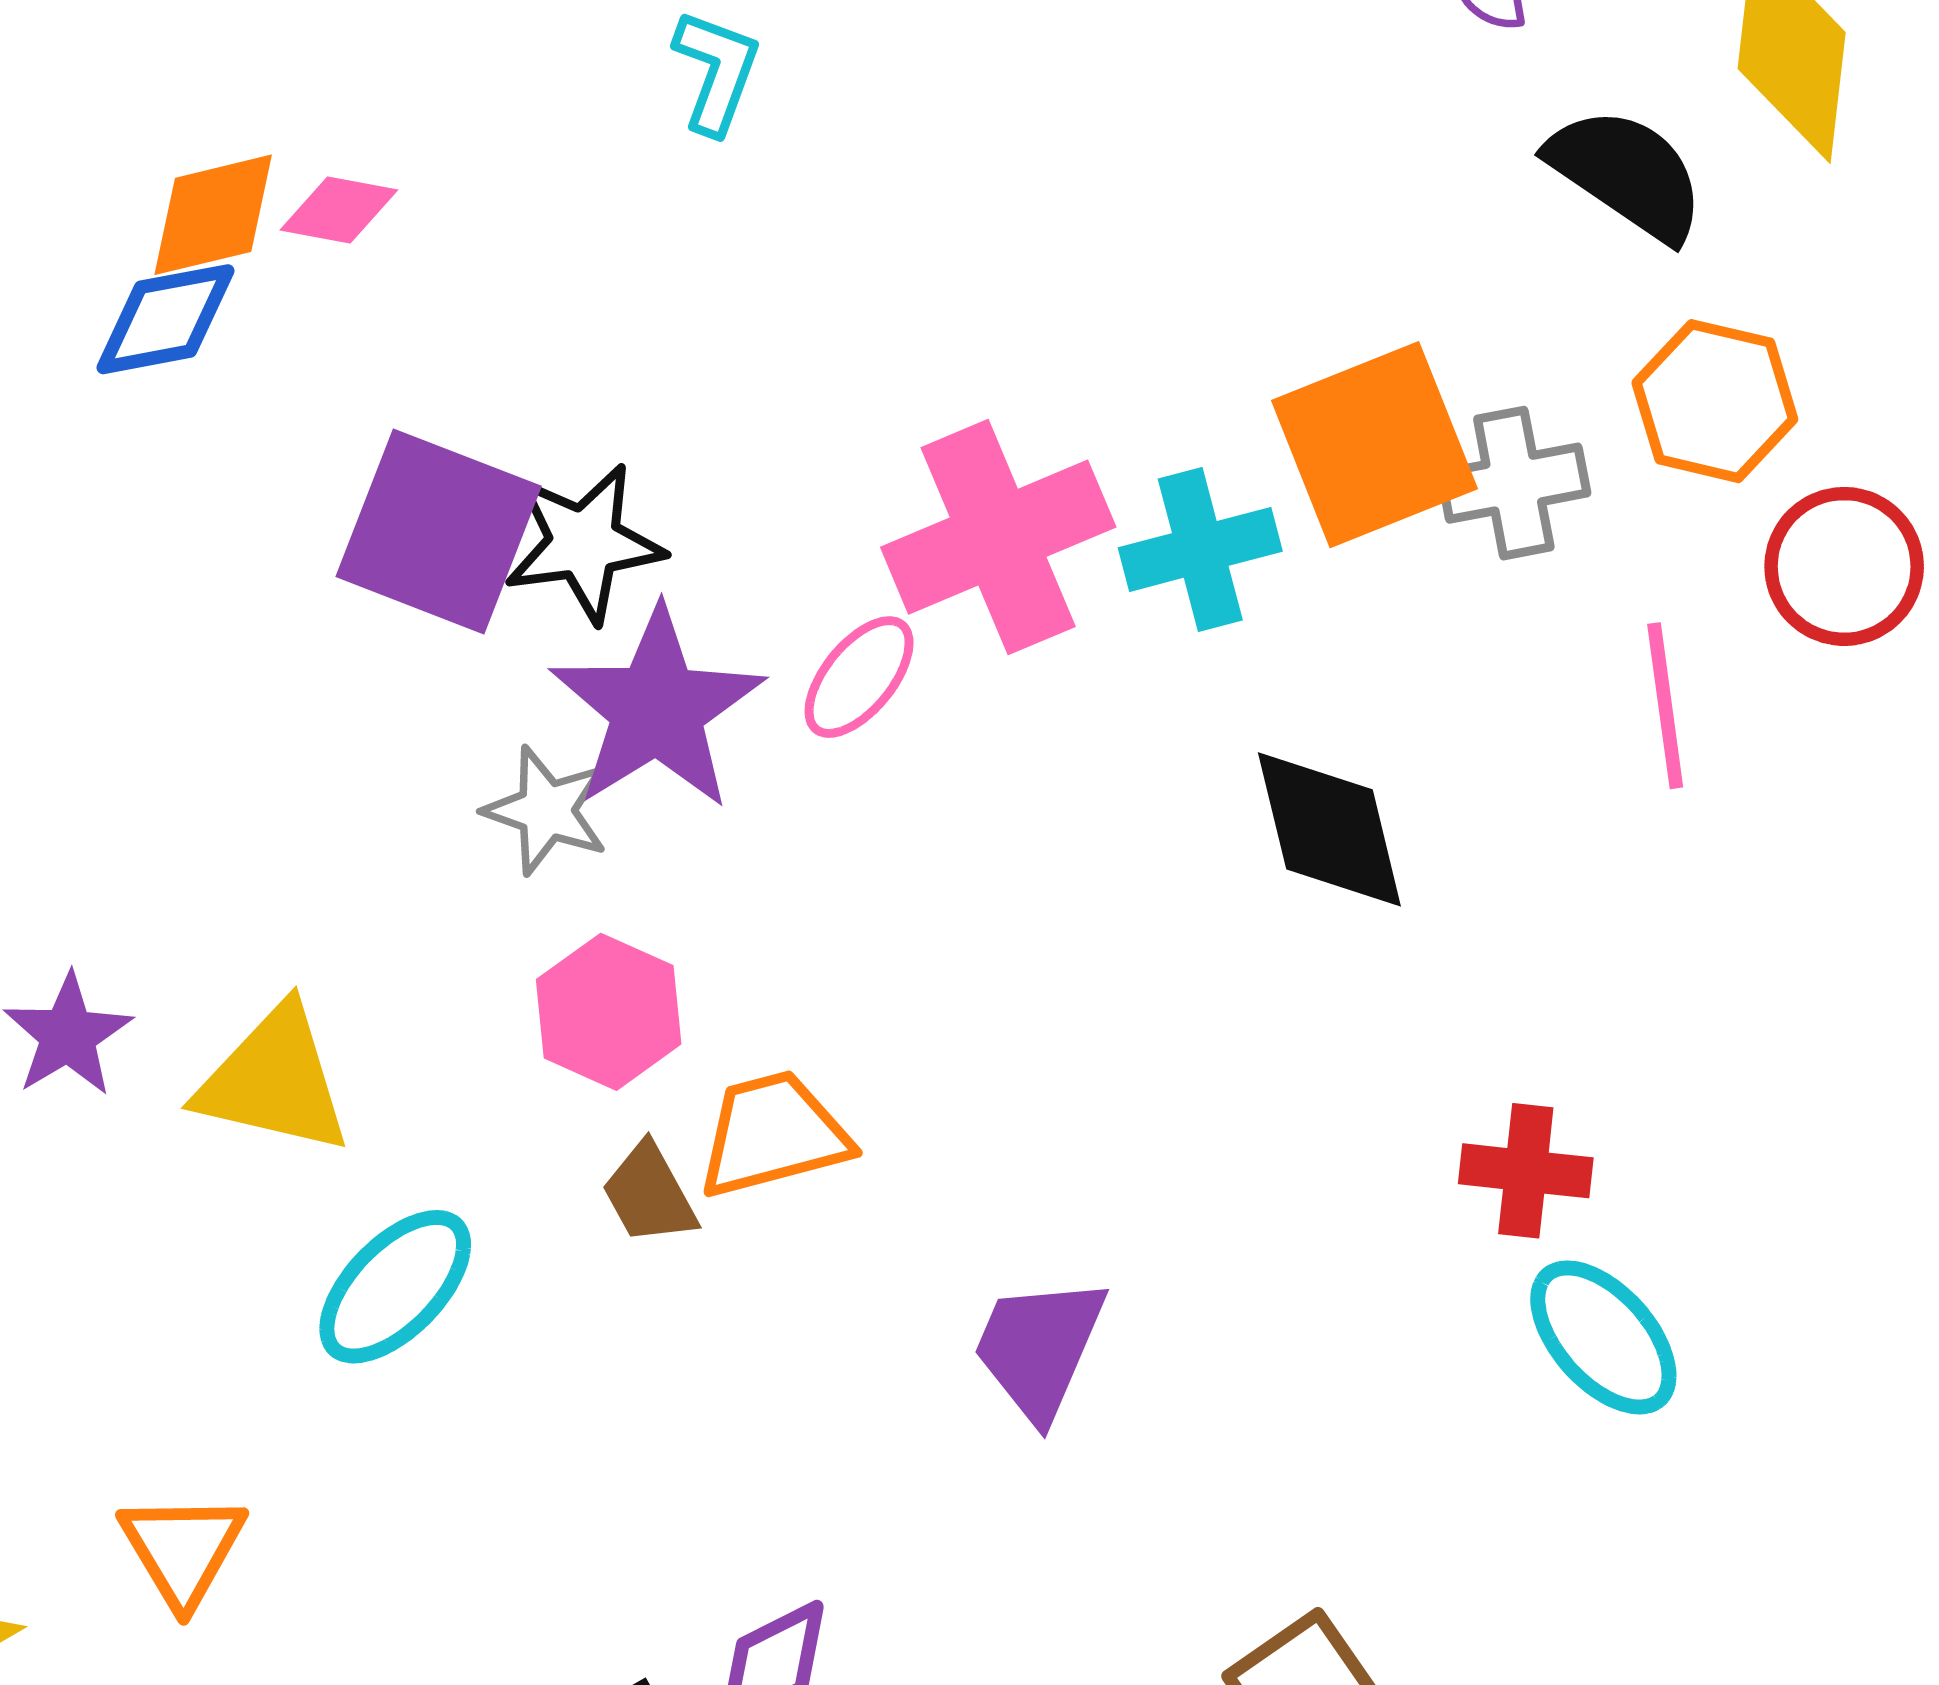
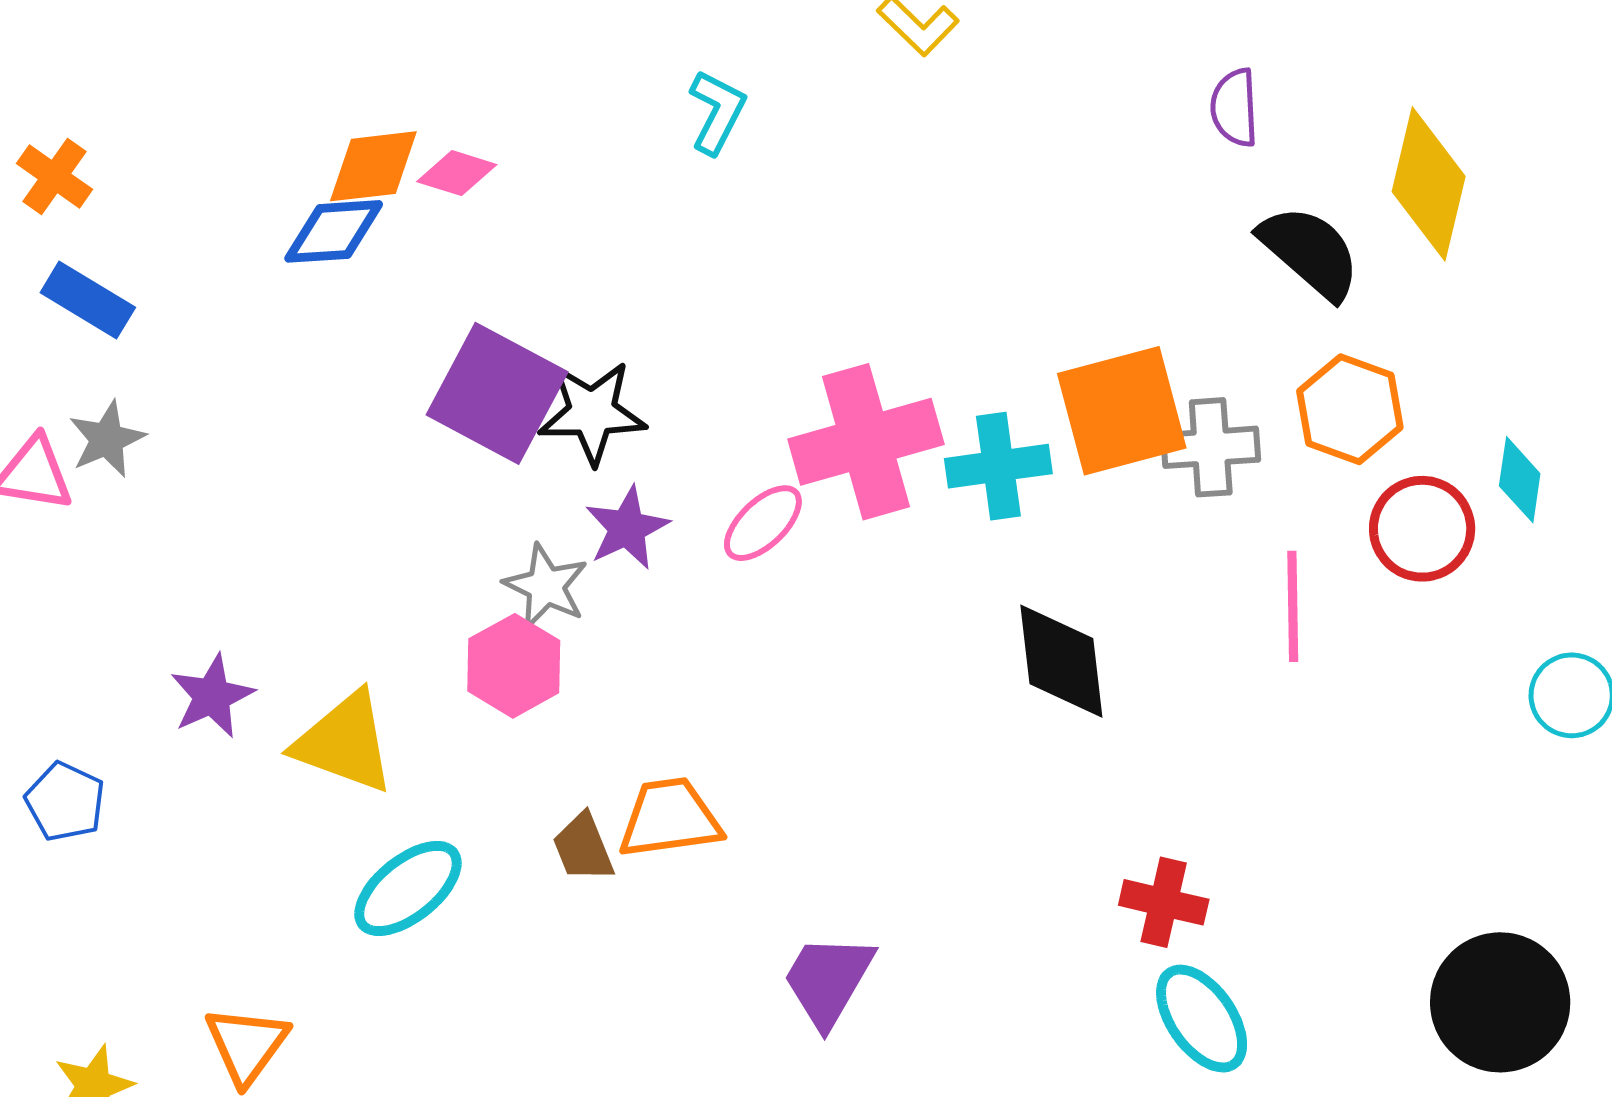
purple star: (657, 709) -> (627, 528), size x0.6
pink hexagon: (609, 1012) -> (514, 666), moved

